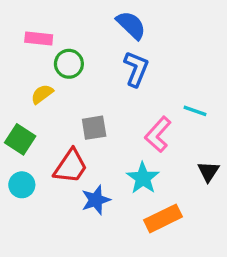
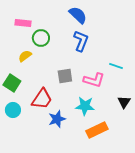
gray square: (94, 128) -> (65, 76), moved
pink L-shape: (158, 134) -> (94, 80), turned -115
cyan star: (143, 178) -> (85, 106), turned -30

